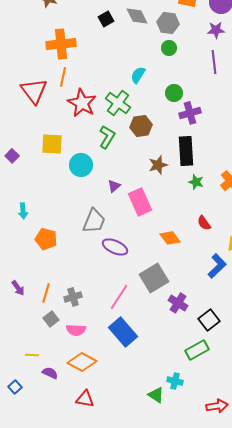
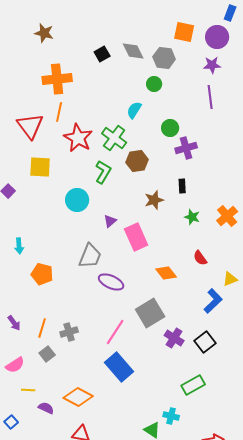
green circle: (169, 48) -> (154, 84), moved
yellow square: (52, 144) -> (40, 167), moved
black rectangle: (186, 151) -> (182, 186), size x0.5
black square: (209, 320) -> (205, 342), moved
pink semicircle: (76, 330) -> (15, 365), moved, turned -36

